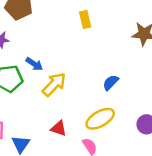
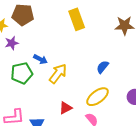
yellow rectangle: (85, 19) -> (77, 19), size x1.5
red triangle: (59, 128) -> (66, 108), turned -40

